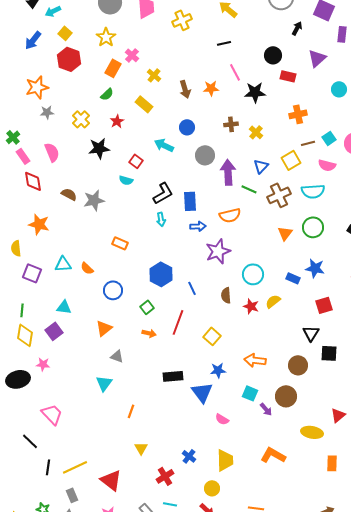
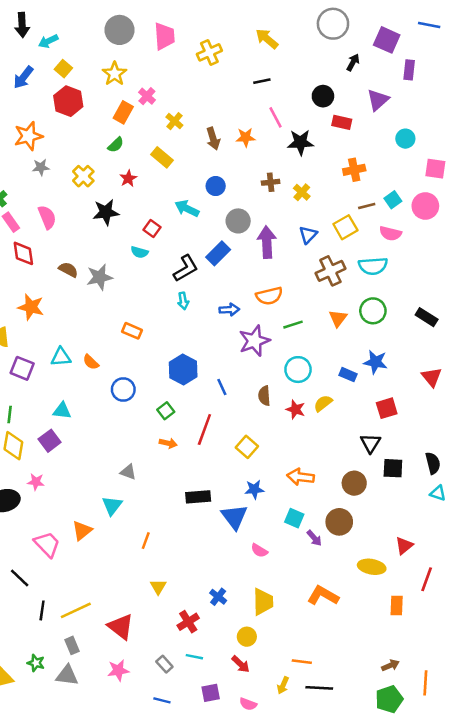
green line: (249, 189) -> (293, 325), moved, turned -42
blue rectangle: (190, 201) -> (218, 253), moved, turned 48
orange triangle: (104, 328) -> (82, 531), moved

